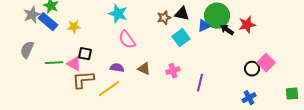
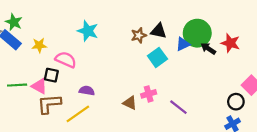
red star: (247, 25) -> (230, 43), turned 30
pink semicircle: (127, 40) -> (66, 60), moved, turned 150
brown triangle: (144, 69) -> (130, 103), moved
black circle: (252, 69) -> (236, 102), moved
purple line: (200, 83) -> (178, 107), turned -66

